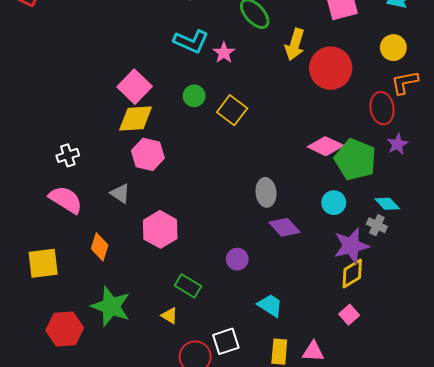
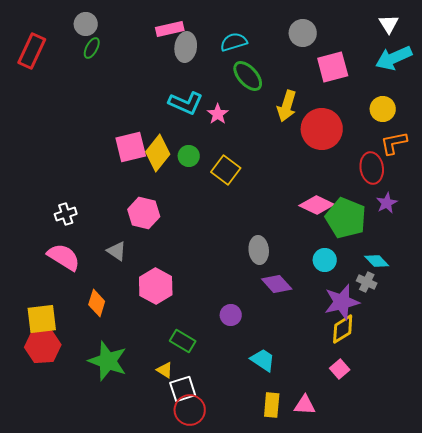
pink square: (135, 87) -> (131, 147), turned 32
yellow diamond: (136, 118) -> (158, 153), moved, turned -48
red hexagon: (65, 329) -> (43, 346), moved
white square: (226, 341) -> (183, 389), moved

